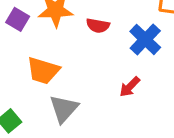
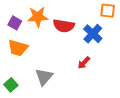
red semicircle: (98, 26) -> (64, 26), size x1.5
orange trapezoid: (43, 71) -> (18, 48), moved

